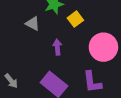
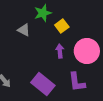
purple arrow: (57, 47) -> (60, 51), moved

